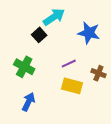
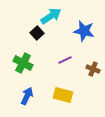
yellow rectangle: (72, 86) -> (63, 95), moved

